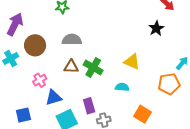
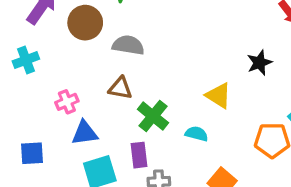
black star: (156, 28) -> (259, 63), moved
brown circle: (35, 45) -> (85, 23), moved
green cross: (93, 68) -> (153, 116), moved

